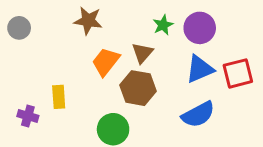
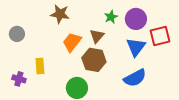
gray circle: (19, 28) -> (17, 34), moved
blue triangle: (200, 69) -> (136, 47), turned -30
red square: (238, 73) -> (160, 36), moved

